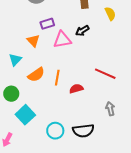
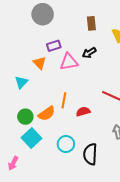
orange semicircle: (36, 75) -> (47, 114), moved
green circle: (11, 94) -> (25, 117), moved
cyan circle: (55, 131) -> (66, 144), moved
black semicircle: (83, 131) -> (90, 154), turned 100

